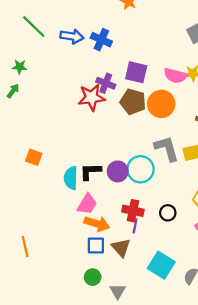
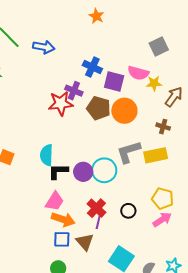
blue cross: (101, 40) -> (92, 67), moved
purple square: (136, 72) -> (114, 81), moved
pink semicircle: (175, 76) -> (138, 73), moved
gray L-shape: (167, 149) -> (129, 152), turned -92
cyan semicircle: (71, 178) -> (47, 155), moved
red cross: (133, 211) -> (96, 208), turned 30

